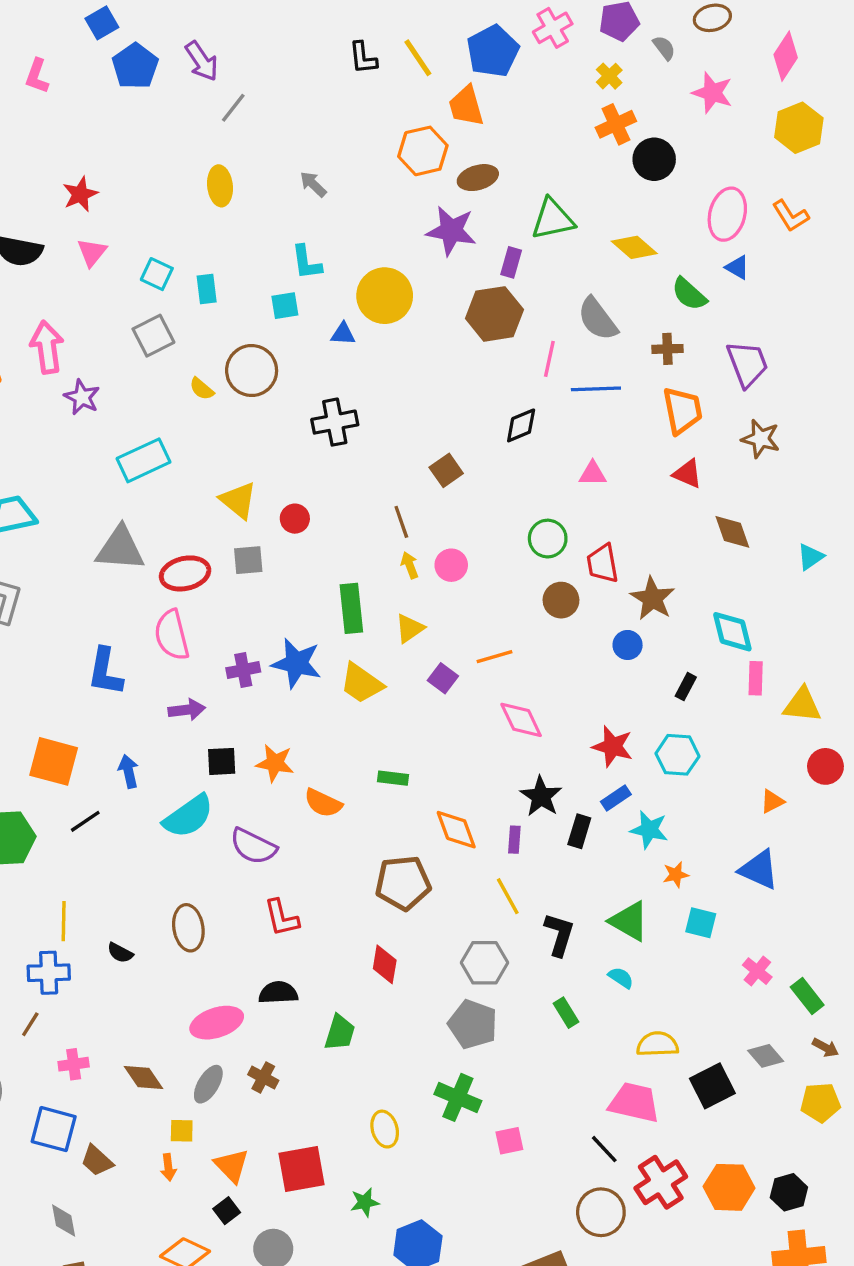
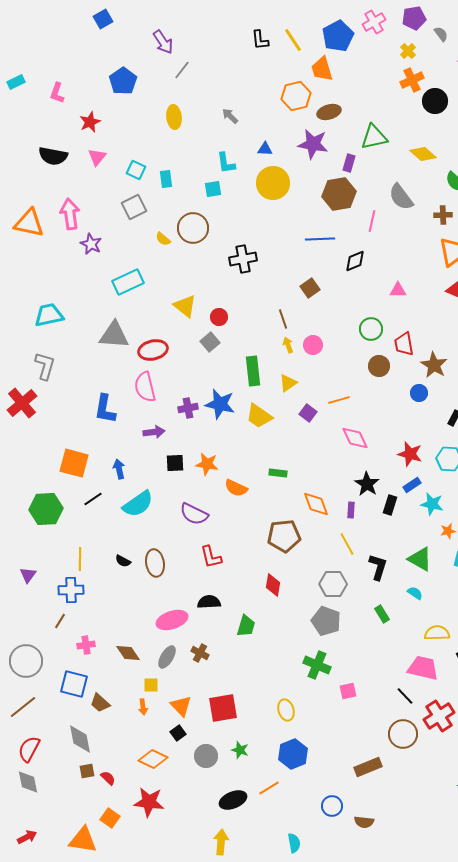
blue pentagon: (135, 66) -> (123, 81), moved
pink L-shape: (37, 76) -> (57, 93), moved
blue triangle: (343, 334) -> (265, 149), moved
blue line: (596, 389) -> (320, 239), moved
gray square: (248, 560) -> (210, 342), moved, turned -36
cyan semicircle: (188, 816) -> (138, 504), moved
black semicircle: (120, 953) -> (123, 561), moved
yellow ellipse: (385, 1129) -> (286, 710), moved
green star: (365, 1202) -> (240, 750), moved, turned 30
gray diamond: (64, 1221) -> (80, 739), size x1.4

